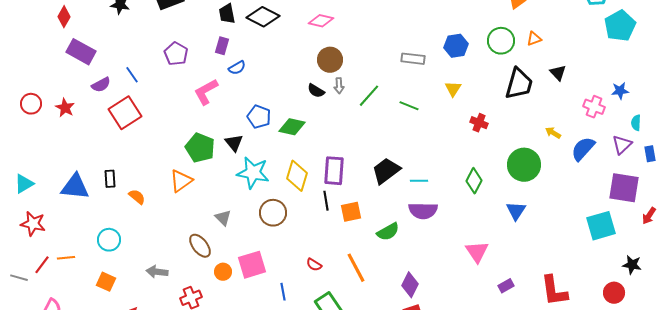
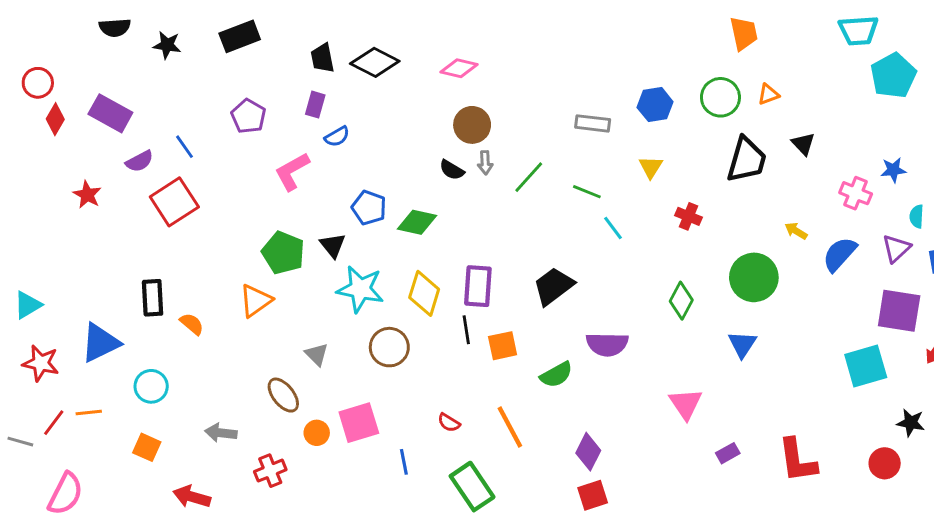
red diamond: (64, 17) -> (55, 119), moved
red circle: (31, 104) -> (38, 83), moved
black rectangle: (110, 179) -> (153, 298), size x1.4
cyan line: (419, 181) -> (613, 228), moved, turned 54
blue triangle: (75, 187) -> (100, 343), moved, turned -32

